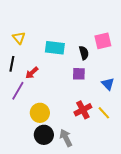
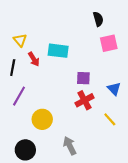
black semicircle: (84, 53) -> (98, 19), moved
red arrow: (32, 73) -> (34, 59), moved, turned -80
red cross: (83, 110) -> (84, 100), moved
black circle: (44, 135) -> (25, 150), moved

